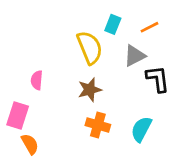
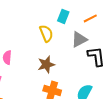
yellow semicircle: (90, 48) -> (46, 33), size x0.7

